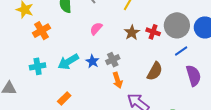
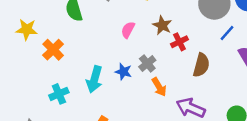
pink semicircle: (96, 29) -> (128, 30), moved
red cross: (153, 32) -> (179, 42), moved, turned -32
cyan arrow: (68, 62) -> (94, 79), turned -30

